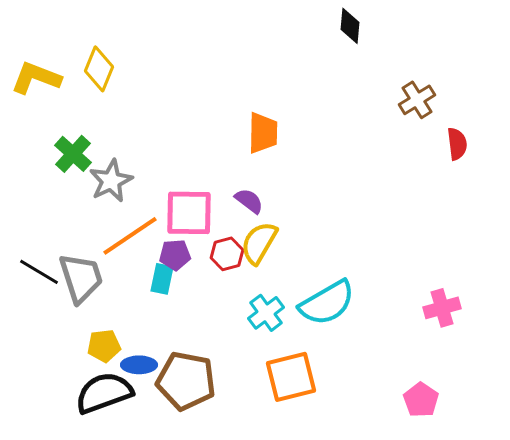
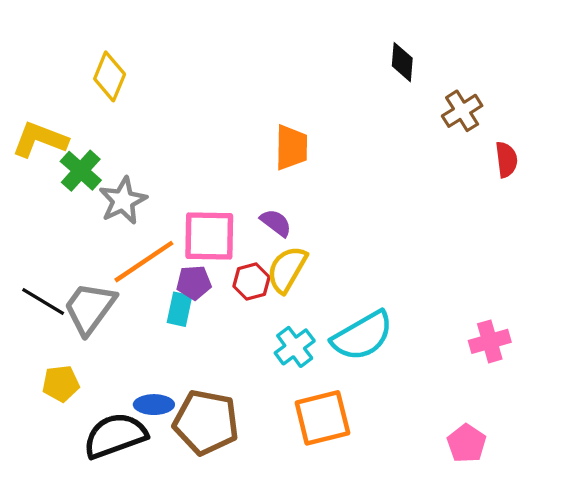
black diamond: (350, 26) -> (402, 62), moved
yellow L-shape: (36, 78) -> (40, 140), moved
gray trapezoid: (81, 278) -> (90, 308), turned -126
yellow pentagon: (104, 346) -> (61, 384), moved

